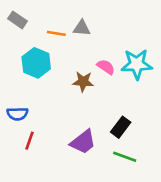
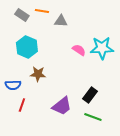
gray rectangle: (17, 20) -> (22, 15), moved
orange line: (56, 33) -> (42, 11), moved
brown star: (83, 82) -> (38, 74), moved

